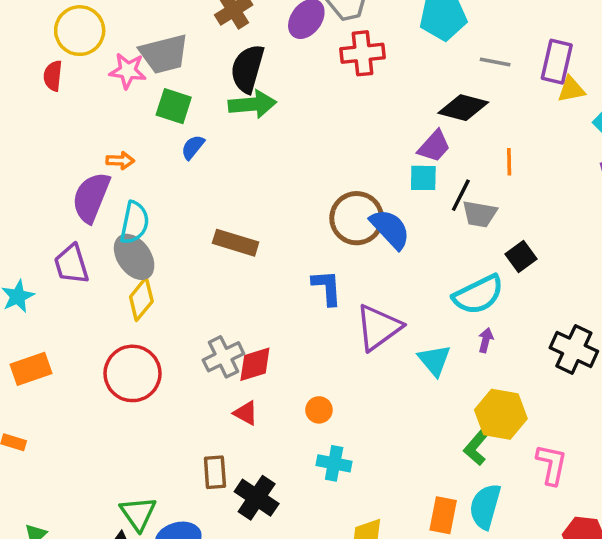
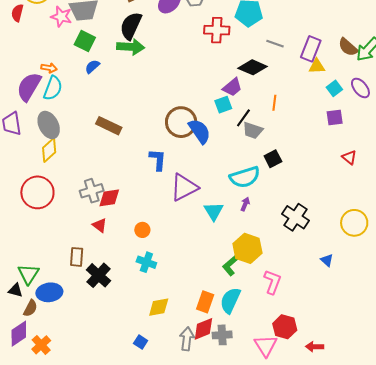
red cross: (362, 53) -> (217, 30), moved
cyan square: (423, 178) -> (223, 105), turned -30
cyan semicircle: (134, 223) -> (53, 88), moved

